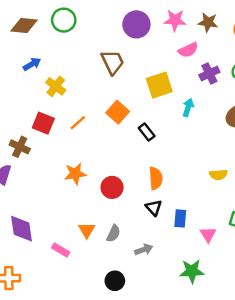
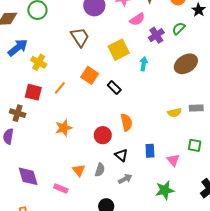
blue arrow: (32, 64) -> (18, 48), size x1.5
red circle: (112, 187) -> (103, 135), moved
black triangle: (154, 208) -> (121, 155), moved

